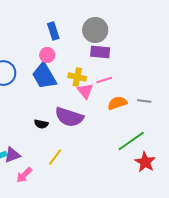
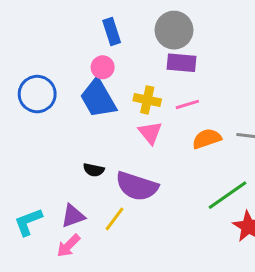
pink triangle: (85, 91) -> (150, 133), moved
purple semicircle: (69, 117) -> (137, 186), moved
purple triangle: (12, 155) -> (73, 216), moved

